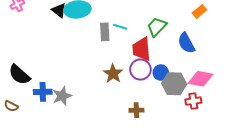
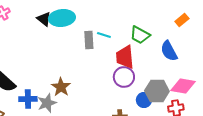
green trapezoid: (157, 27) -> (140, 35), turned -105
blue circle: (161, 73) -> (144, 100), moved
brown star: (113, 74) -> (61, 87), moved

